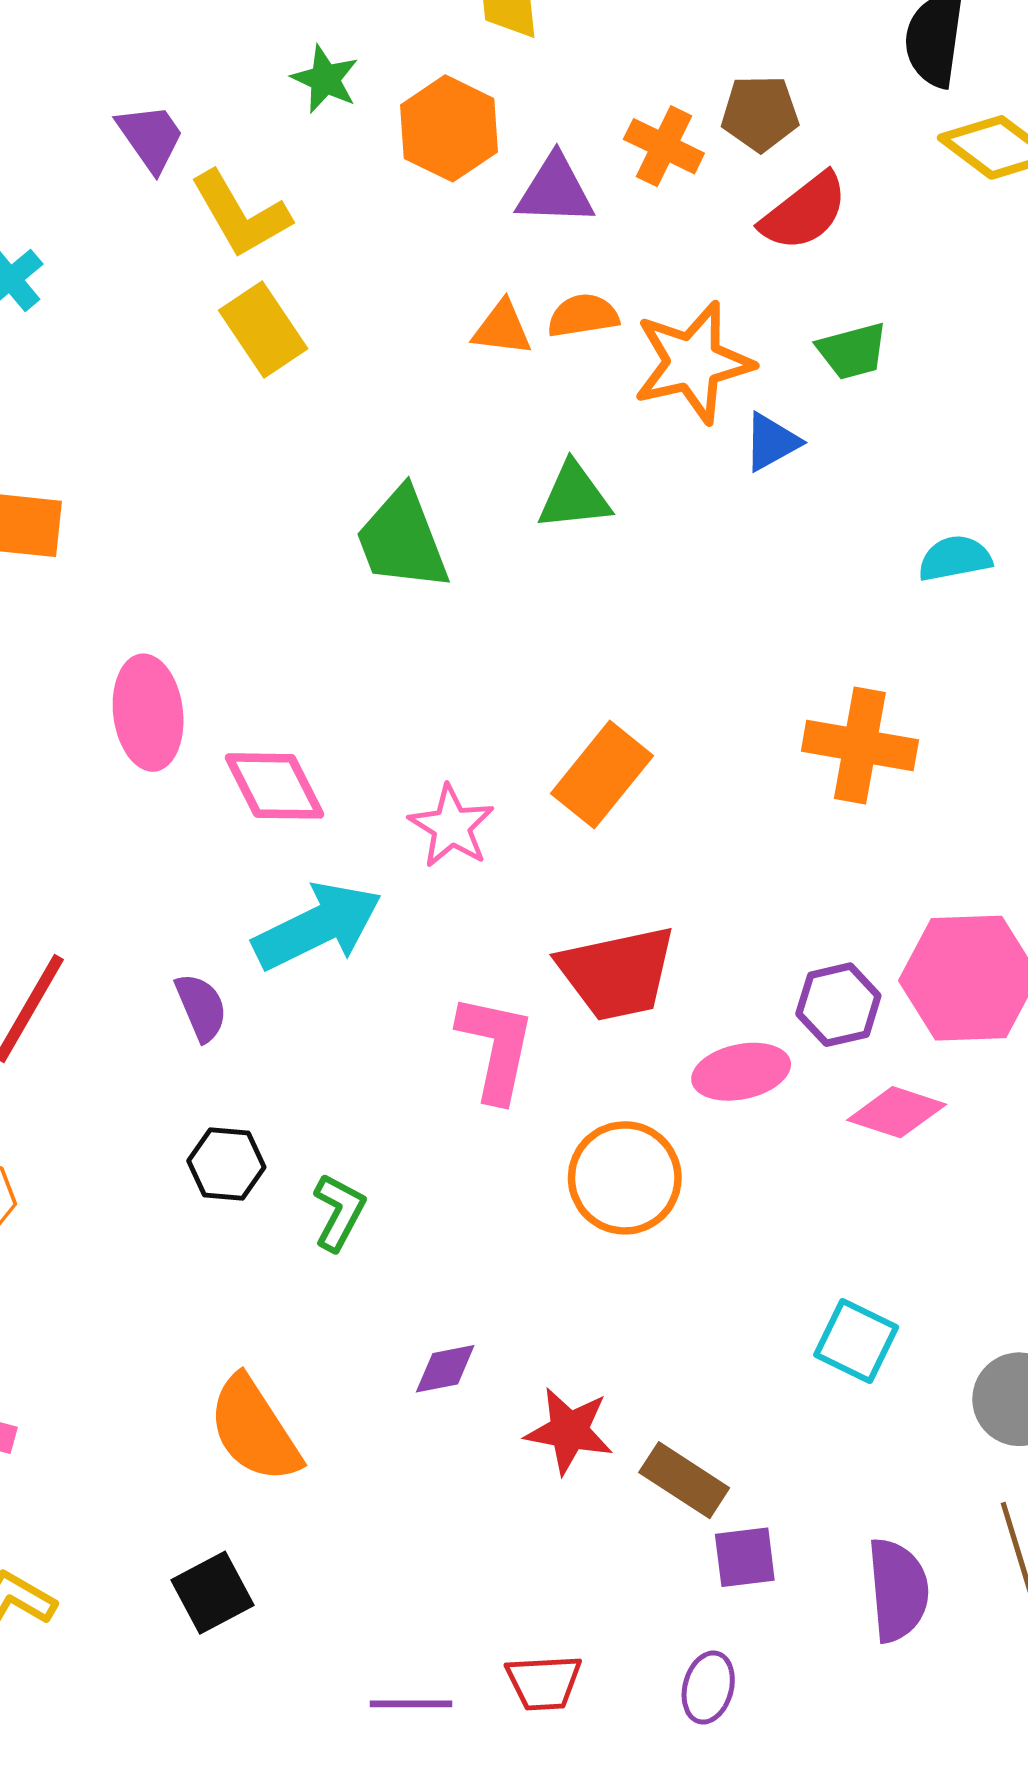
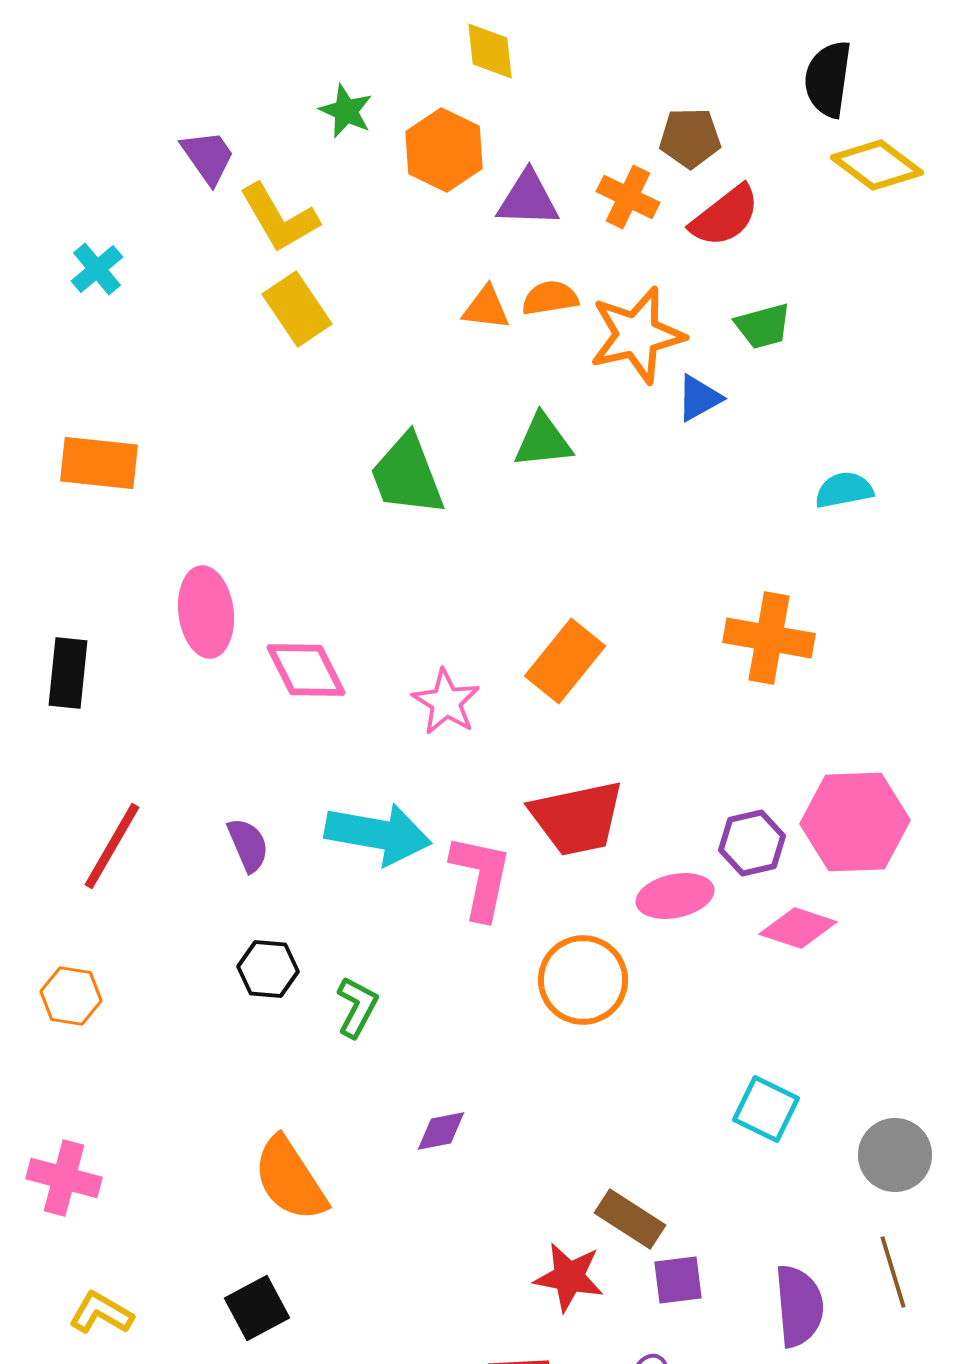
orange cross: (664, 146) -> (628, 197), moved
cyan arrow: (317, 926) -> (378, 834), moved, turned 36
red star: (569, 1431) -> (569, 1277), moved

